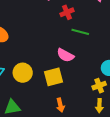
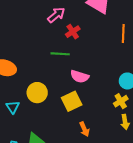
green line: (80, 32) -> (60, 54), moved
yellow circle: (23, 73) -> (37, 93), moved

